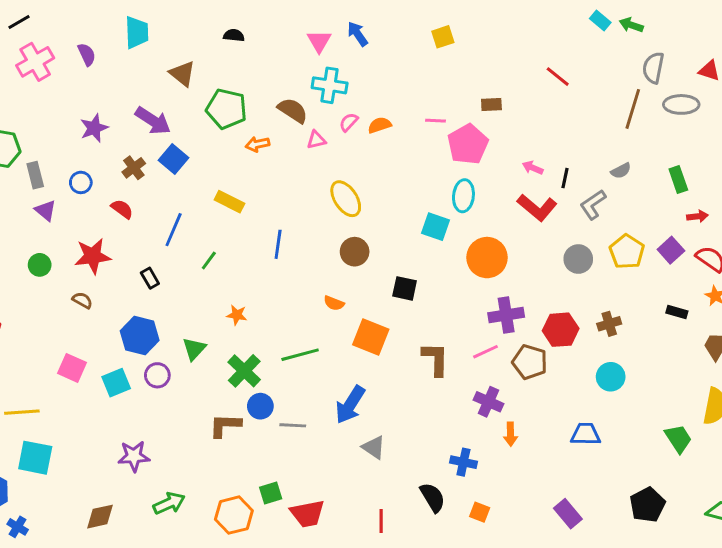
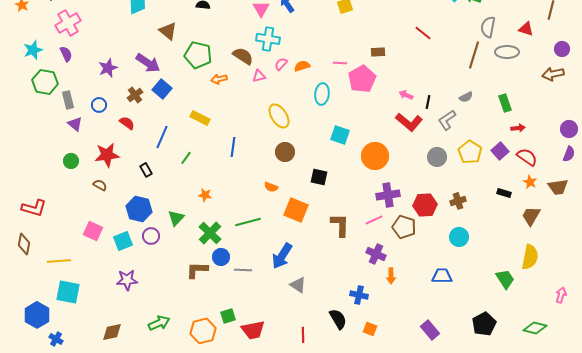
purple semicircle: (87, 54) -> (66, 54), moved
cyan ellipse: (463, 196) -> (322, 94), moved
purple star: (134, 456) -> (127, 280), moved

